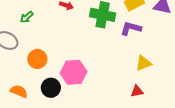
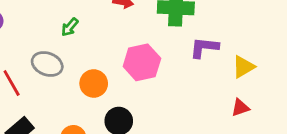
purple L-shape: (131, 28) -> (204, 48), moved
pink hexagon: (74, 72) -> (142, 62), moved

